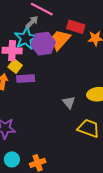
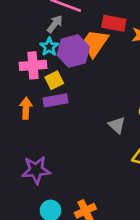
cyan star: (26, 38) -> (49, 47), size x0.6
yellow square: (15, 66) -> (54, 80), moved, turned 32

